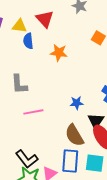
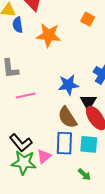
orange star: (59, 53) -> (49, 35), size x1.4
blue star: (77, 103) -> (68, 85), size x1.5

